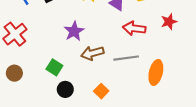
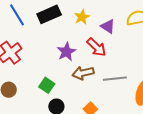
red arrow: (134, 28) -> (96, 47), moved, turned -145

